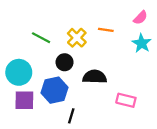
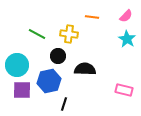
orange line: (106, 30) -> (92, 17), moved
yellow cross: (77, 38) -> (69, 34), turned -36
pink rectangle: (126, 100) -> (124, 90), moved

